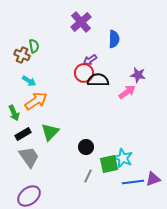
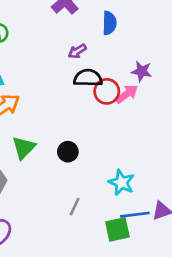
red circle: (84, 73) -> (107, 91), moved
black circle: (86, 147) -> (68, 152), moved
green square: (109, 164) -> (117, 229), moved

